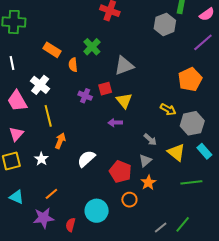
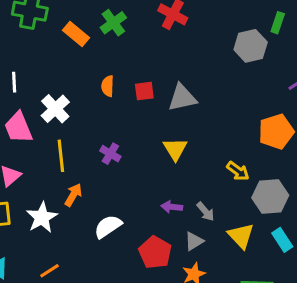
green cross: (92, 47) -> (113, 23), moved
orange rectangle: (52, 50) -> (76, 34), moved
white line: (12, 63) -> (14, 82), moved
red square: (105, 89) -> (144, 91), moved
purple cross: (85, 96) -> (110, 154), moved
purple arrow: (115, 123) -> (172, 207), moved
white star: (41, 159) -> (42, 217), size x1.5

